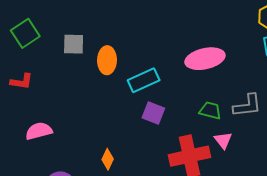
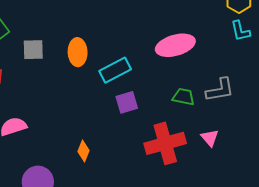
gray square: (74, 44) -> (33, 50), moved
purple square: (153, 113) -> (127, 102), turned -35
pink triangle: (223, 140) -> (210, 138), moved

